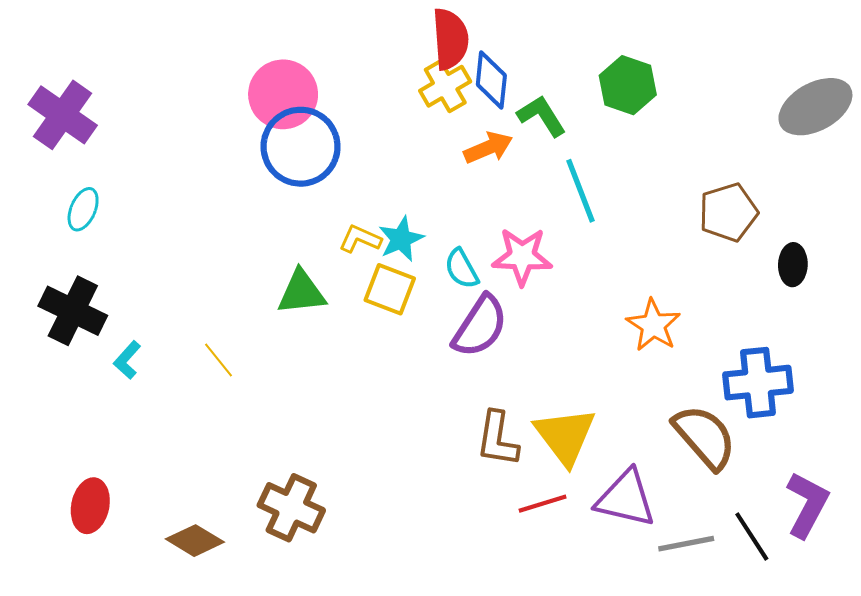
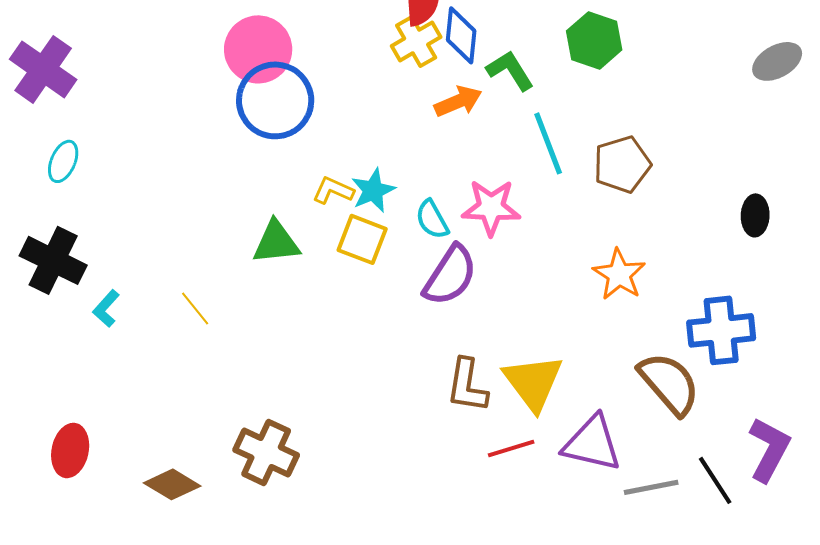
gray ellipse: (815, 107) -> (777, 61), size x0.7
brown pentagon: (728, 212) -> (622, 164), moved

